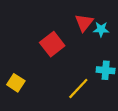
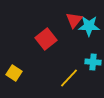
cyan star: (101, 29) -> (89, 26), size x1.5

